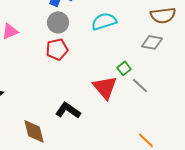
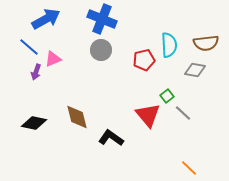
cyan semicircle: (104, 21) -> (169, 45), moved, turned 105
red pentagon: (57, 49) -> (144, 60), moved
brown diamond: (34, 131) -> (77, 117), moved

